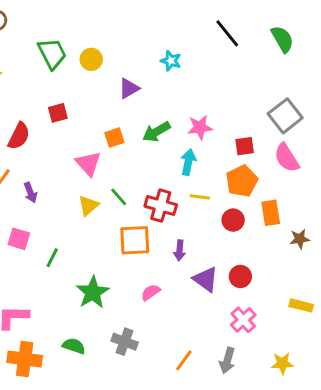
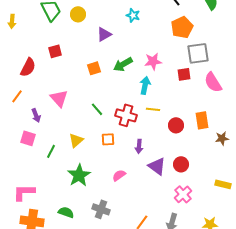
gray square: (285, 116) -> (198, 53), moved, turned 30
pink triangle: (88, 164) -> (59, 98), moved
orange pentagon: (242, 181) -> (182, 27), moved
purple arrow: (30, 193) -> (36, 115), moved
yellow triangle: (88, 206) -> (76, 140), moved
orange square: (135, 240) -> (108, 139), size x0.6

